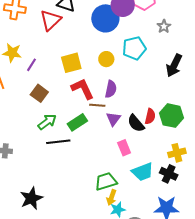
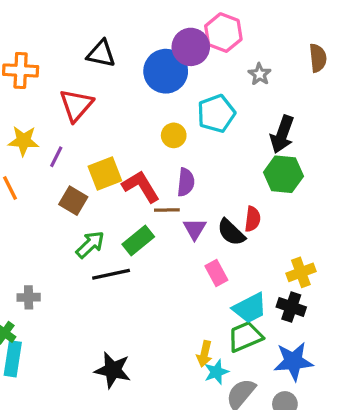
red triangle: (51, 20) -> (76, 105), moved
yellow square: (71, 63) -> (105, 173), moved
green hexagon: (171, 116) -> (283, 174), moved
green trapezoid: (106, 181) -> (245, 337), moved
black star: (31, 198) -> (113, 370), moved, turned -30

